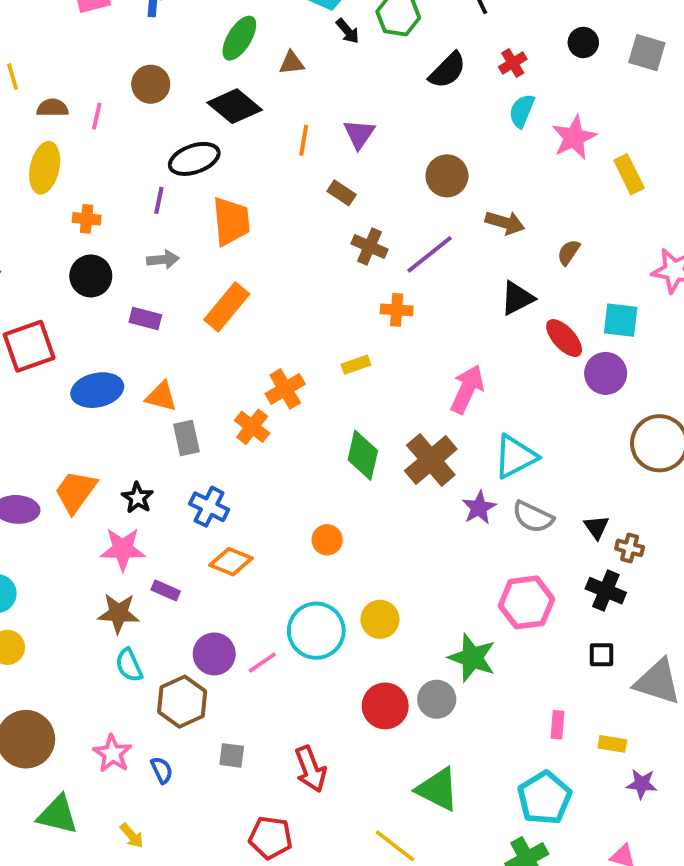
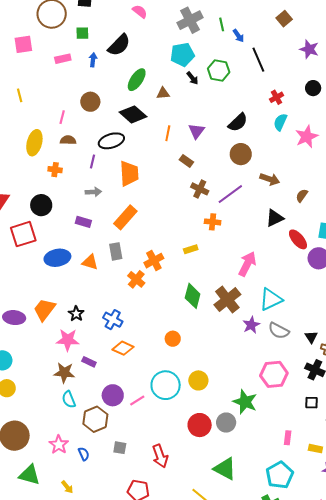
black semicircle: (448, 70) -> (238, 122), moved
brown semicircle: (53, 108) -> (68, 140), moved
black circle: (91, 276) -> (41, 205), moved
gray rectangle: (186, 438) -> (116, 251), moved

